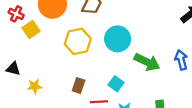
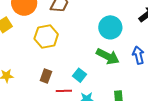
cyan circle: (118, 39) -> (110, 27), moved

